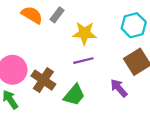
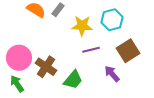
cyan hexagon: (134, 25) -> (112, 20), moved
purple line: (83, 61) -> (91, 50), moved

